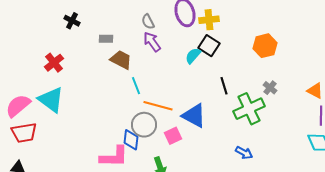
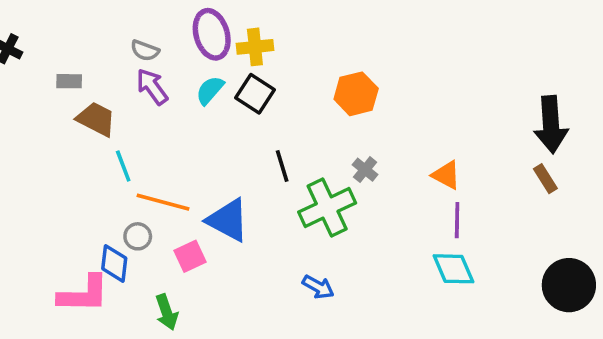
gray semicircle: (148, 22) -> (145, 51), turned -42
cyan semicircle: (193, 56) -> (210, 90), moved
gray circle: (144, 125) -> (138, 236), size x0.6

